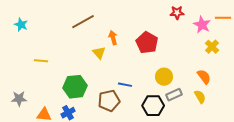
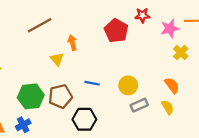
pink star: (202, 25) -> (170, 28), turned 30
red pentagon: (147, 43) -> (116, 31), moved
blue line: (125, 85) -> (92, 83), moved
brown pentagon: (109, 101) -> (60, 96), moved
black hexagon: (153, 106) -> (84, 119), moved

